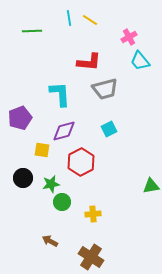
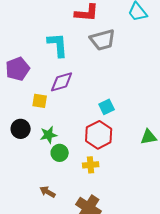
cyan square: (109, 129) -> (107, 107), moved
red hexagon: (81, 162) -> (99, 135), moved

